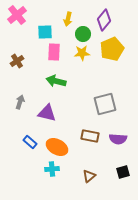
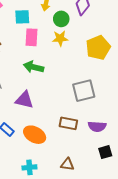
yellow pentagon: (112, 49) -> (98, 48), moved
cyan cross: (52, 169) -> (29, 167), moved
black square: (123, 172) -> (105, 152), moved
brown triangle: (89, 176) -> (67, 164), turned 48

